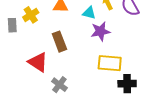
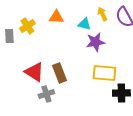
brown rectangle: (59, 42) -> (59, 73), moved
gray cross: (59, 85) -> (46, 94), moved, turned 35

